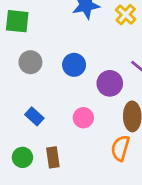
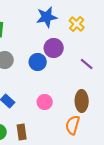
purple circle: (110, 83) -> (54, 48), moved

